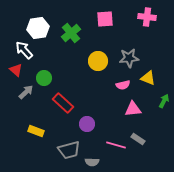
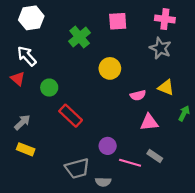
white hexagon: (38, 28) -> (31, 18), moved
gray star: (129, 58) -> (160, 48), moved, turned 30
gray arrow: (26, 92) -> (22, 122), moved
purple circle: (87, 124) -> (108, 146), moved
yellow rectangle: (36, 131) -> (26, 149), moved

